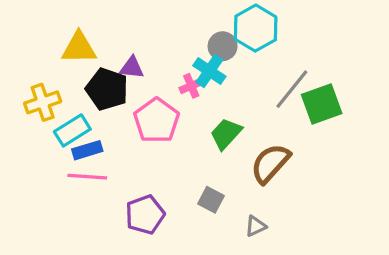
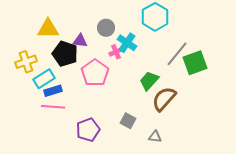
gray circle: (223, 46) -> (106, 28), moved
green trapezoid: (226, 134) -> (149, 81), moved
gray triangle: (256, 226) -> (155, 137), turned 32

